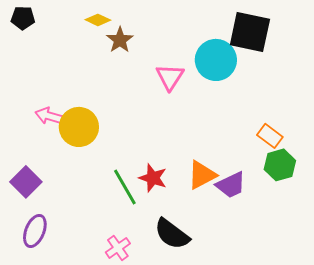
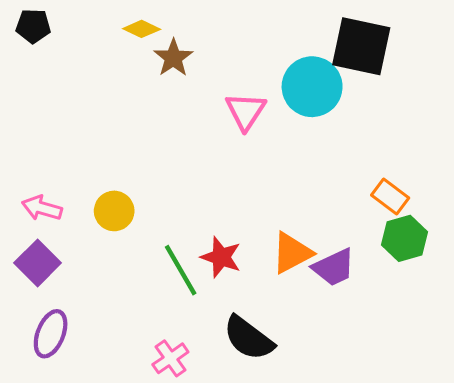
pink arrow: (49, 116) -> (42, 208), moved
yellow circle: (79, 127) -> (114, 211), moved, size x0.7

